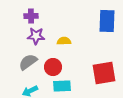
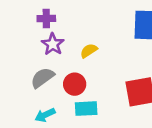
purple star: (36, 36) -> (53, 44), turned 30
yellow semicircle: (64, 41) -> (89, 51), turned -32

